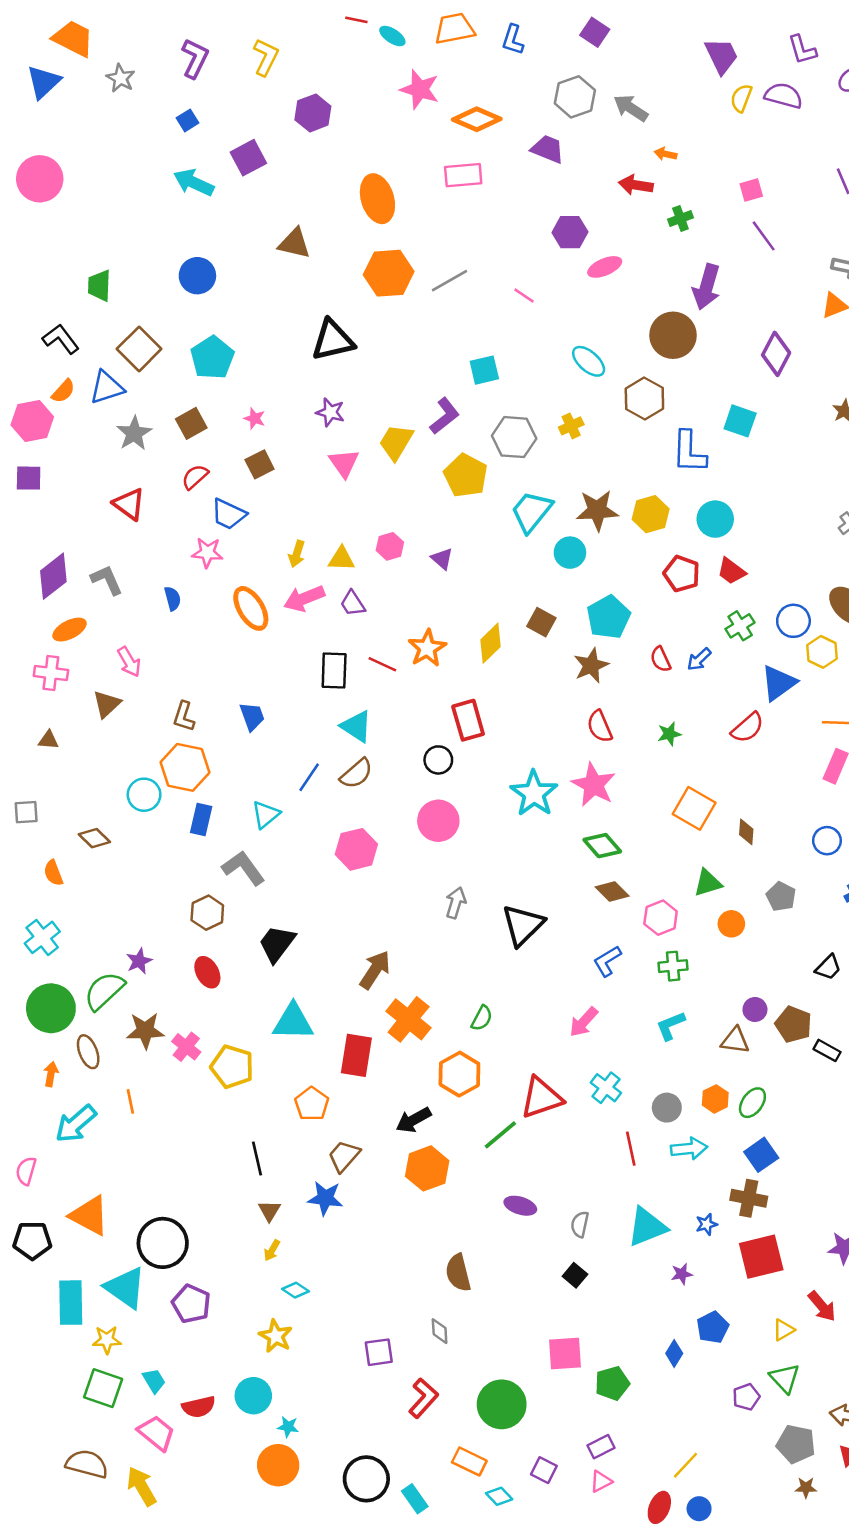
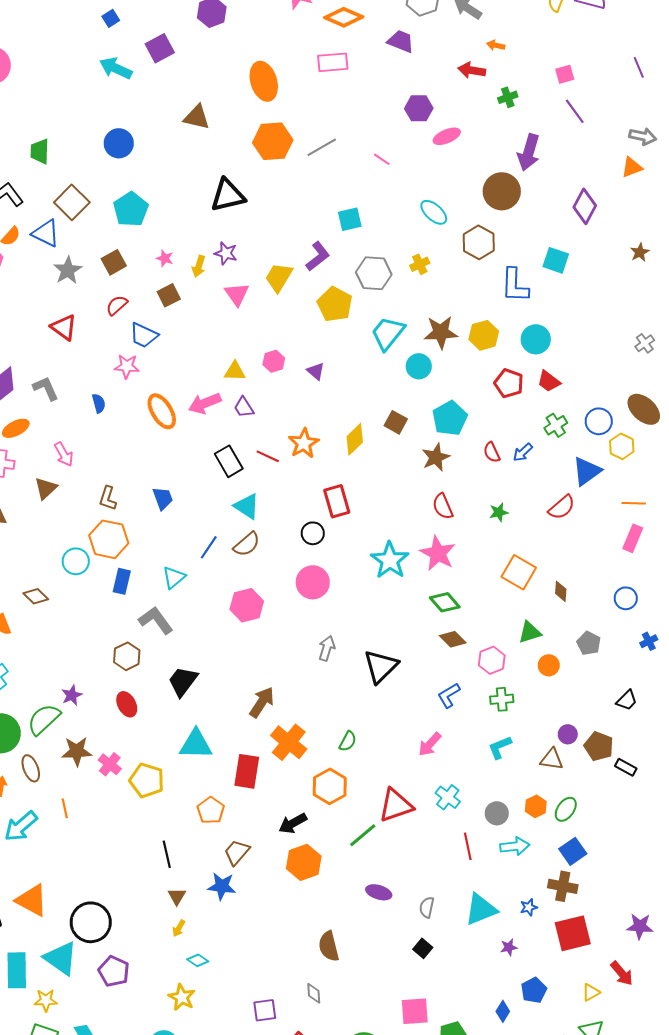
blue triangle: (107, 387) -> (46, 233), turned 44
yellow arrow: (297, 554) -> (199, 266), moved
black rectangle: (334, 671) -> (229, 461), turned -32

